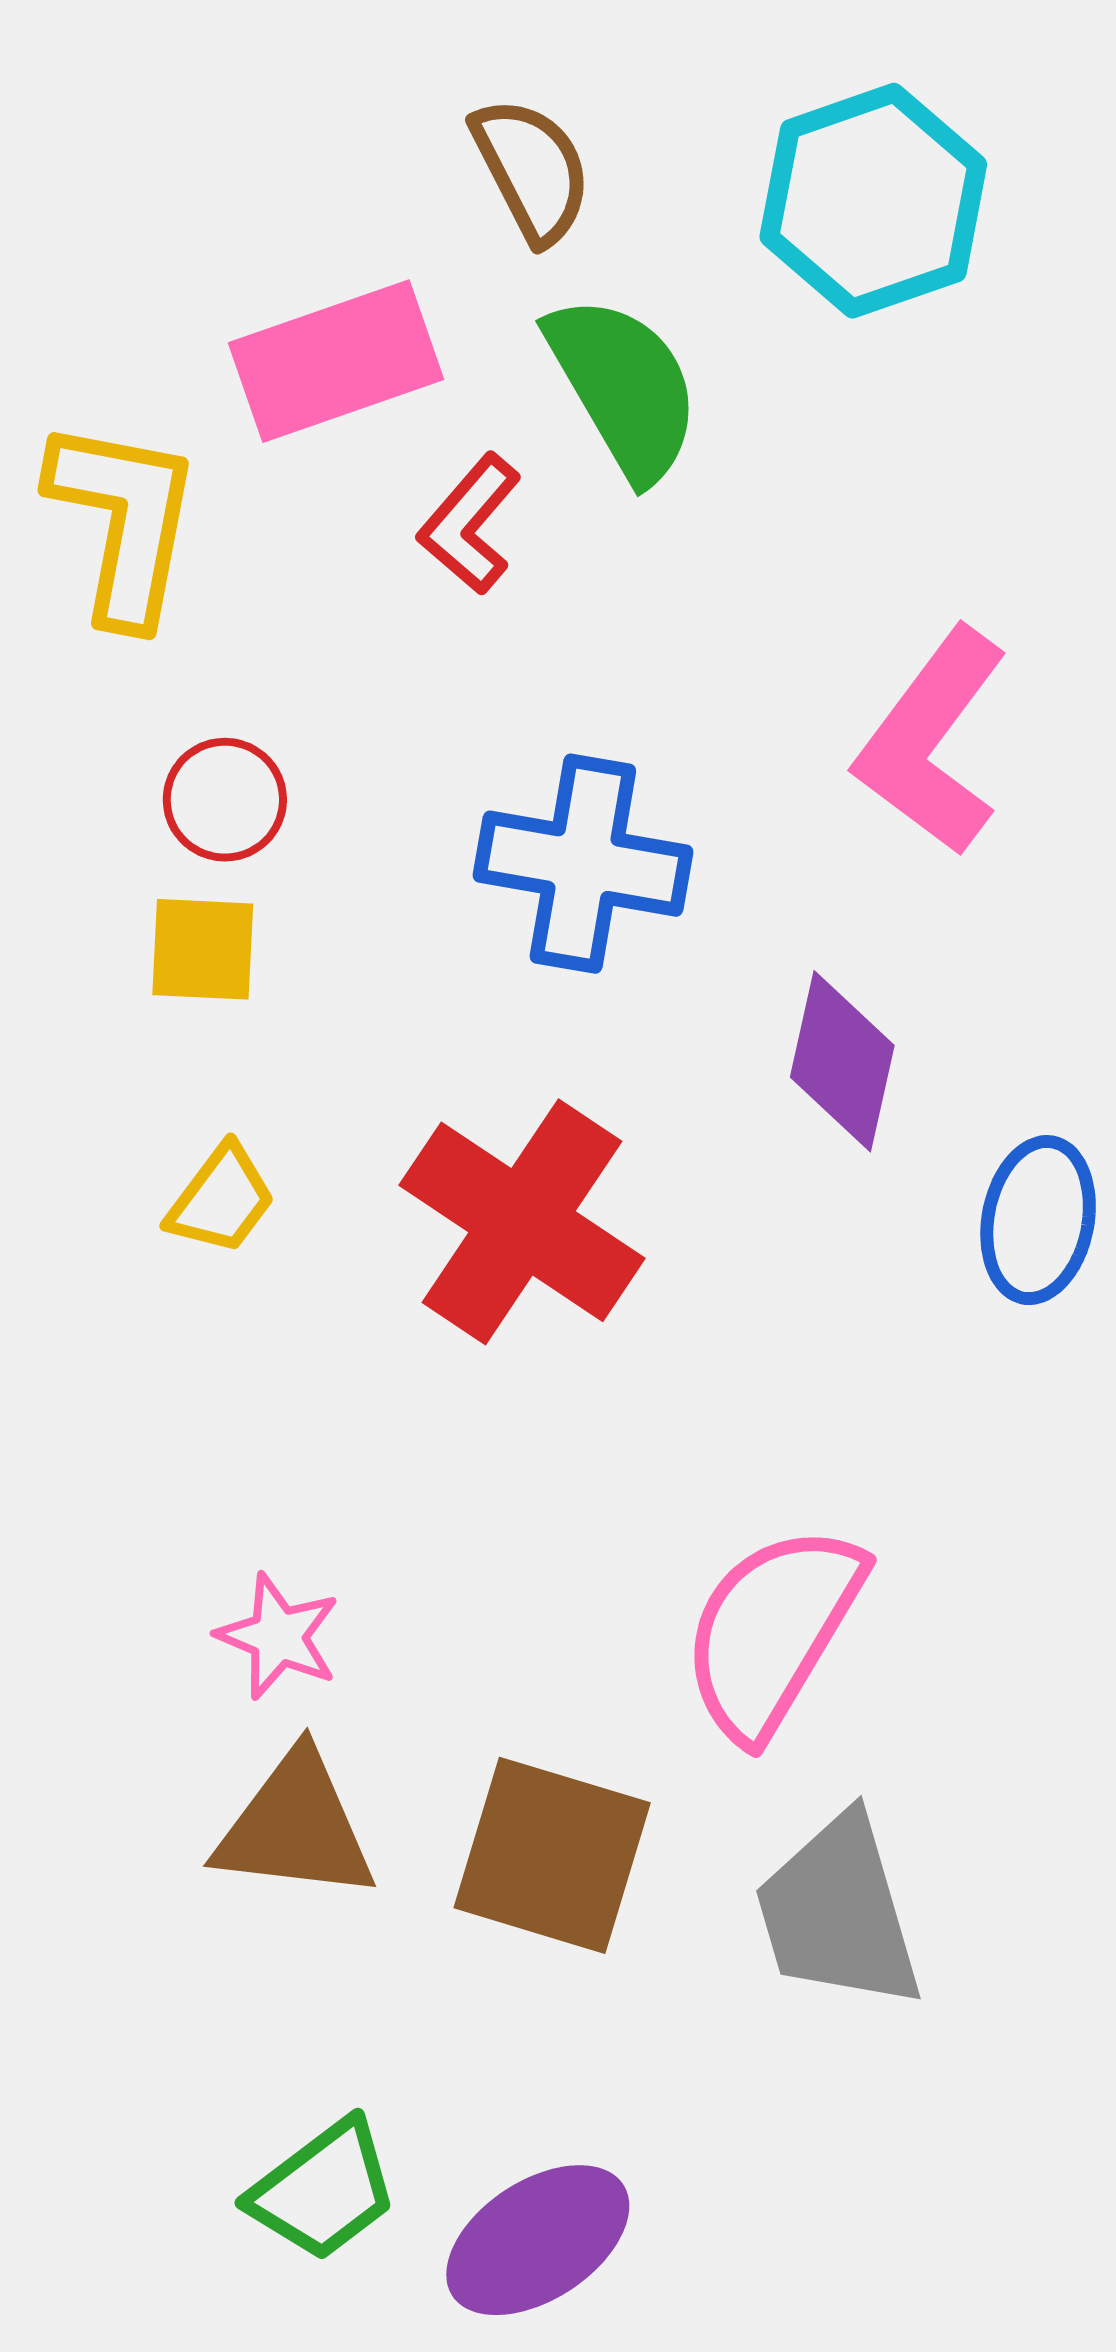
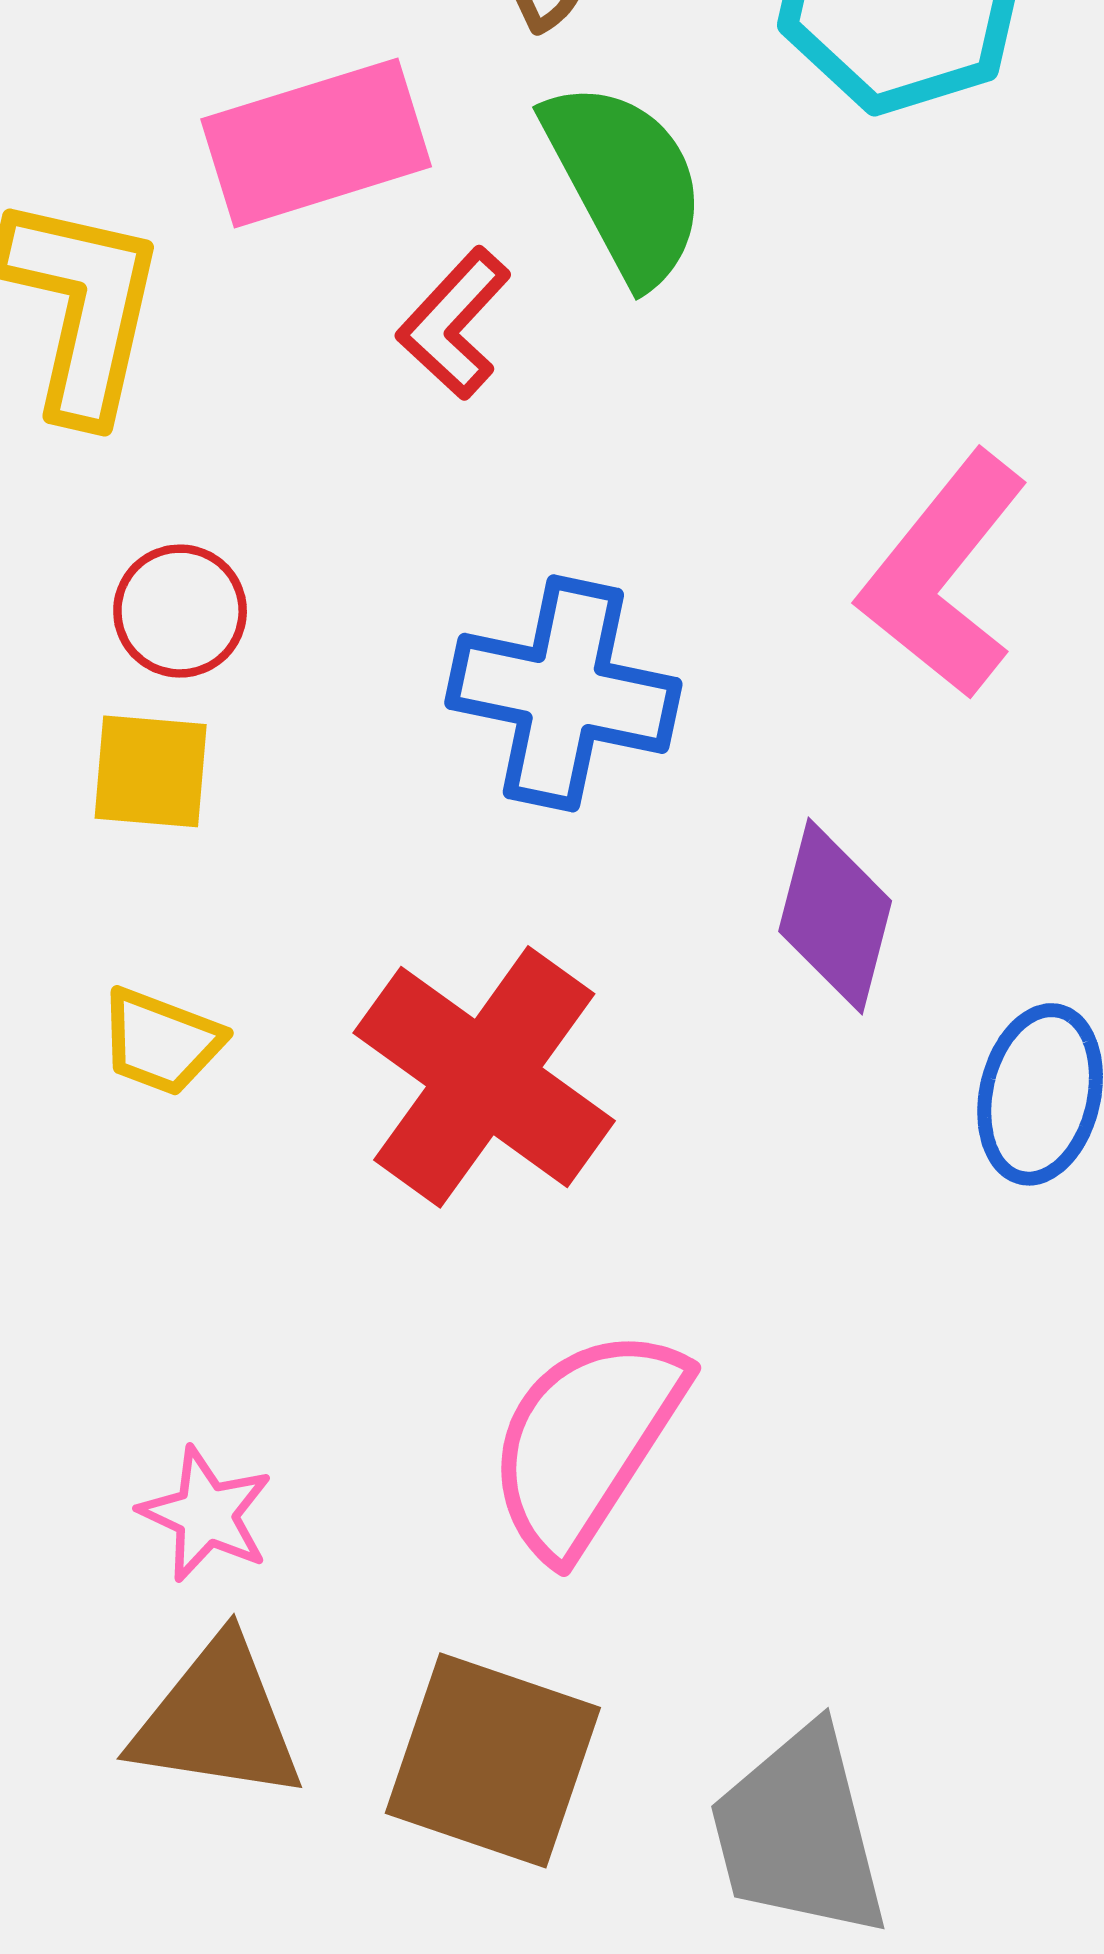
yellow trapezoid: (221, 1200) -> (161, 1042), turned 72
pink semicircle: (772, 1631) -> (586, 1441), moved

